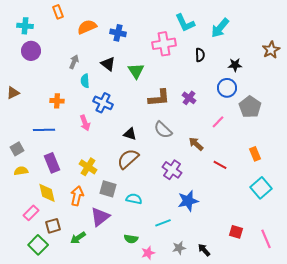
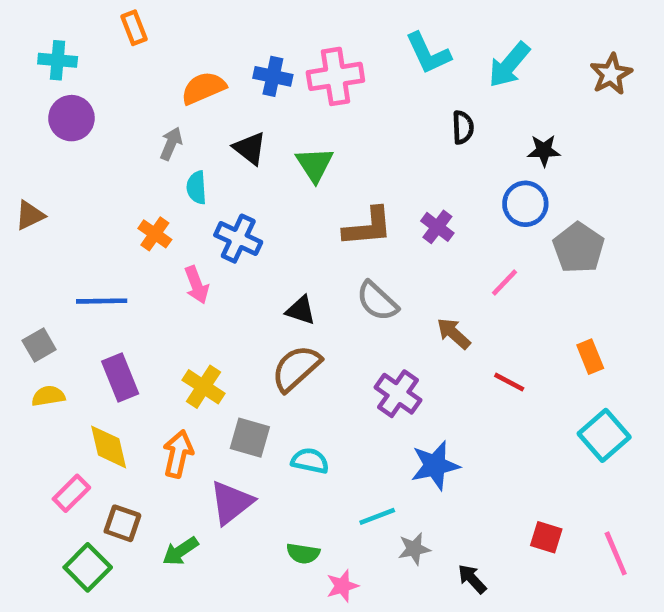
orange semicircle: (87, 27) -> (203, 88), moved
pink cross: (164, 44) -> (335, 76), moved
brown star: (271, 50) -> (611, 74), moved
orange cross: (57, 101) -> (155, 234), moved, turned 32
brown square: (53, 226) -> (122, 523), turned 35
gray star: (179, 248) -> (414, 549), moved

